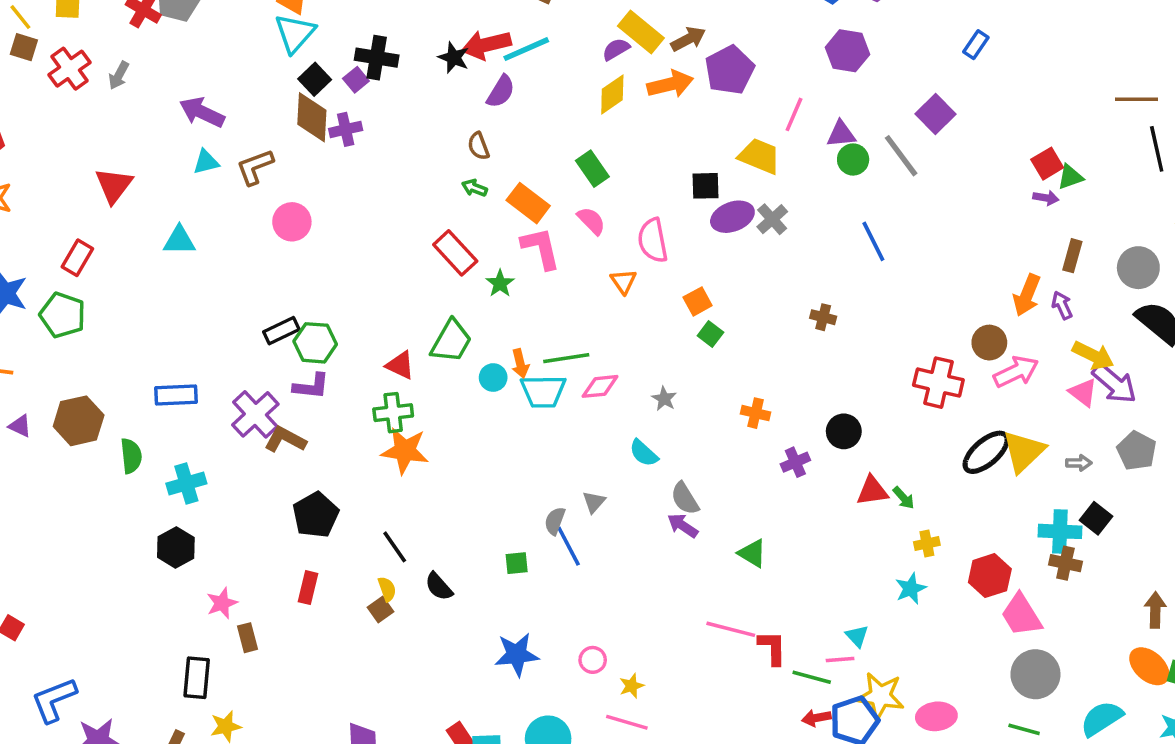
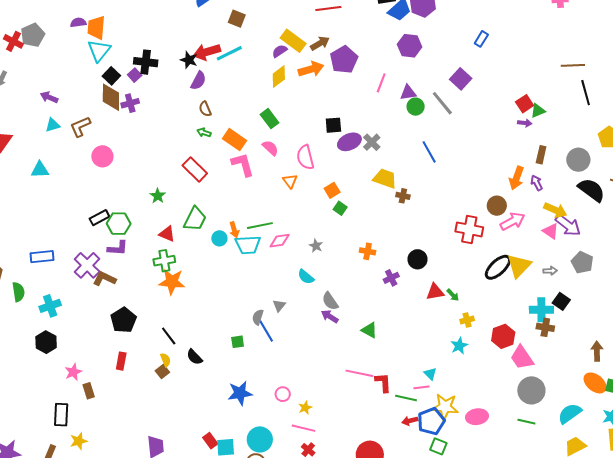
purple semicircle: (501, 91) -> (198, 81), moved
purple arrow: (202, 112) -> (49, 97), size x0.7
yellow trapezoid: (759, 156) -> (385, 179), moved
green star: (500, 283) -> (158, 196), moved

